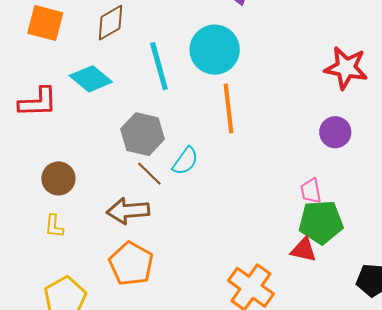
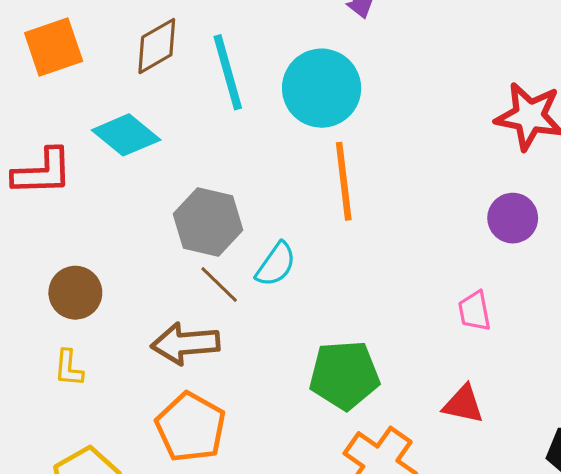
orange square: (45, 23) -> (54, 47), turned -33
cyan line: (159, 66) -> (228, 72), moved
green pentagon: (321, 222) -> (344, 375), moved

